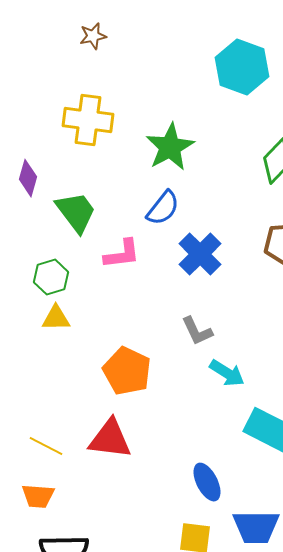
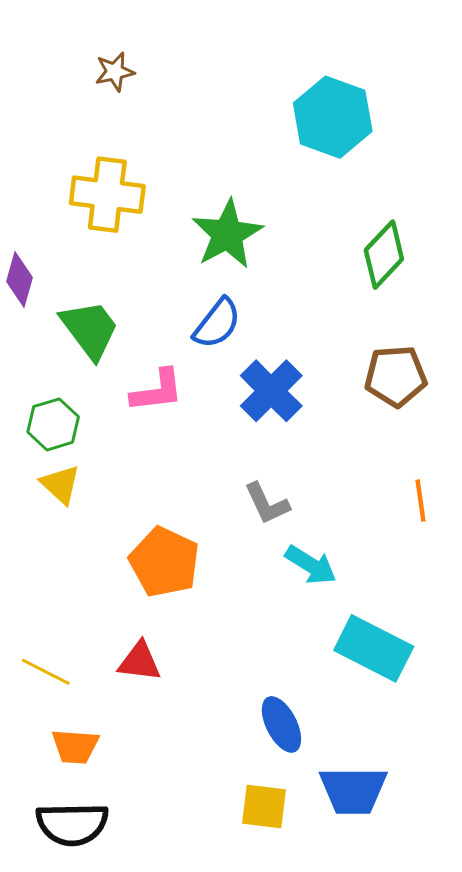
yellow triangle: (56, 318) -> (60, 484), turned 44
red triangle: (110, 439) -> (140, 662), size x0.7
orange trapezoid: (38, 496) -> (75, 746), moved

